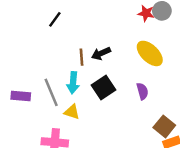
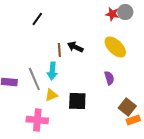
black arrow: (101, 53) -> (75, 47), turned 49
black square: (103, 88) -> (77, 101), moved, turned 36
yellow triangle: (72, 112) -> (51, 95), turned -40

